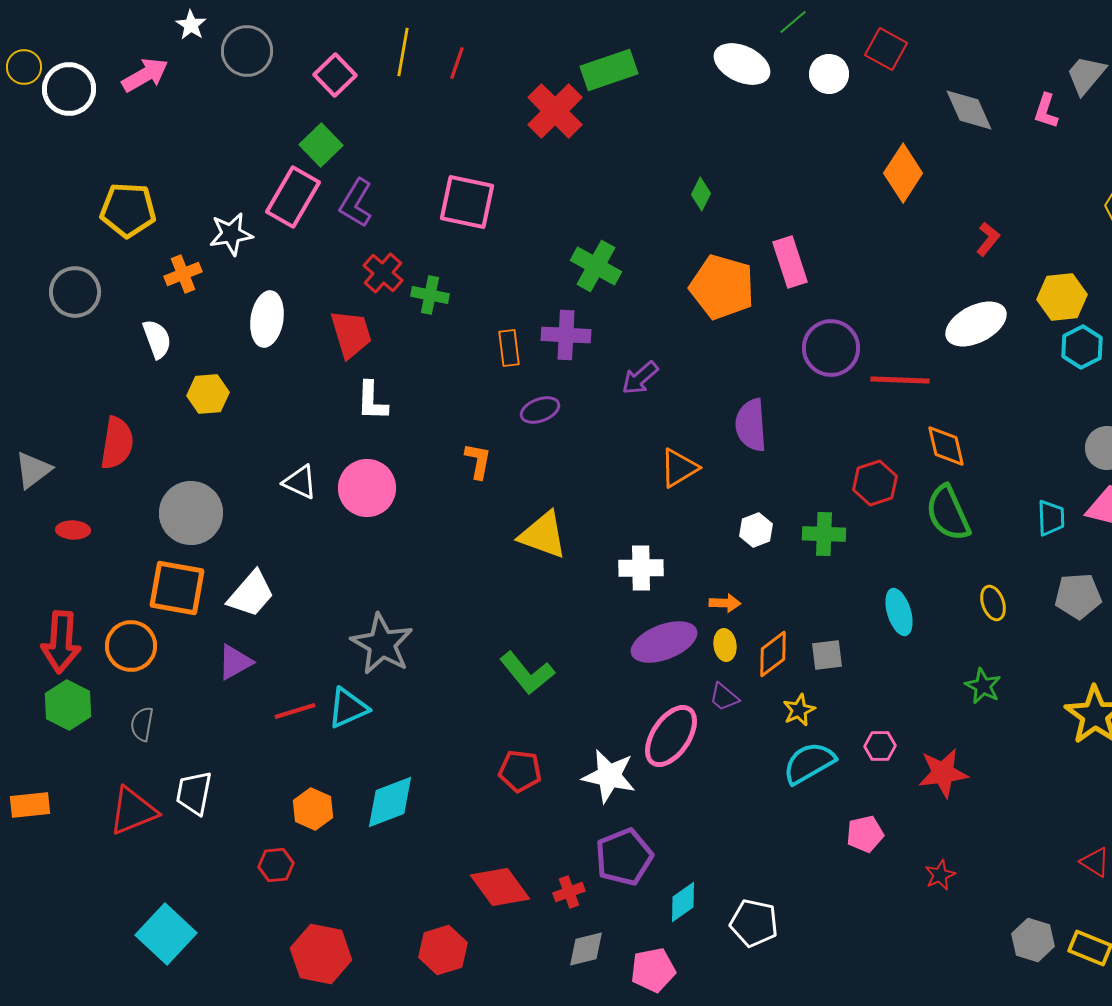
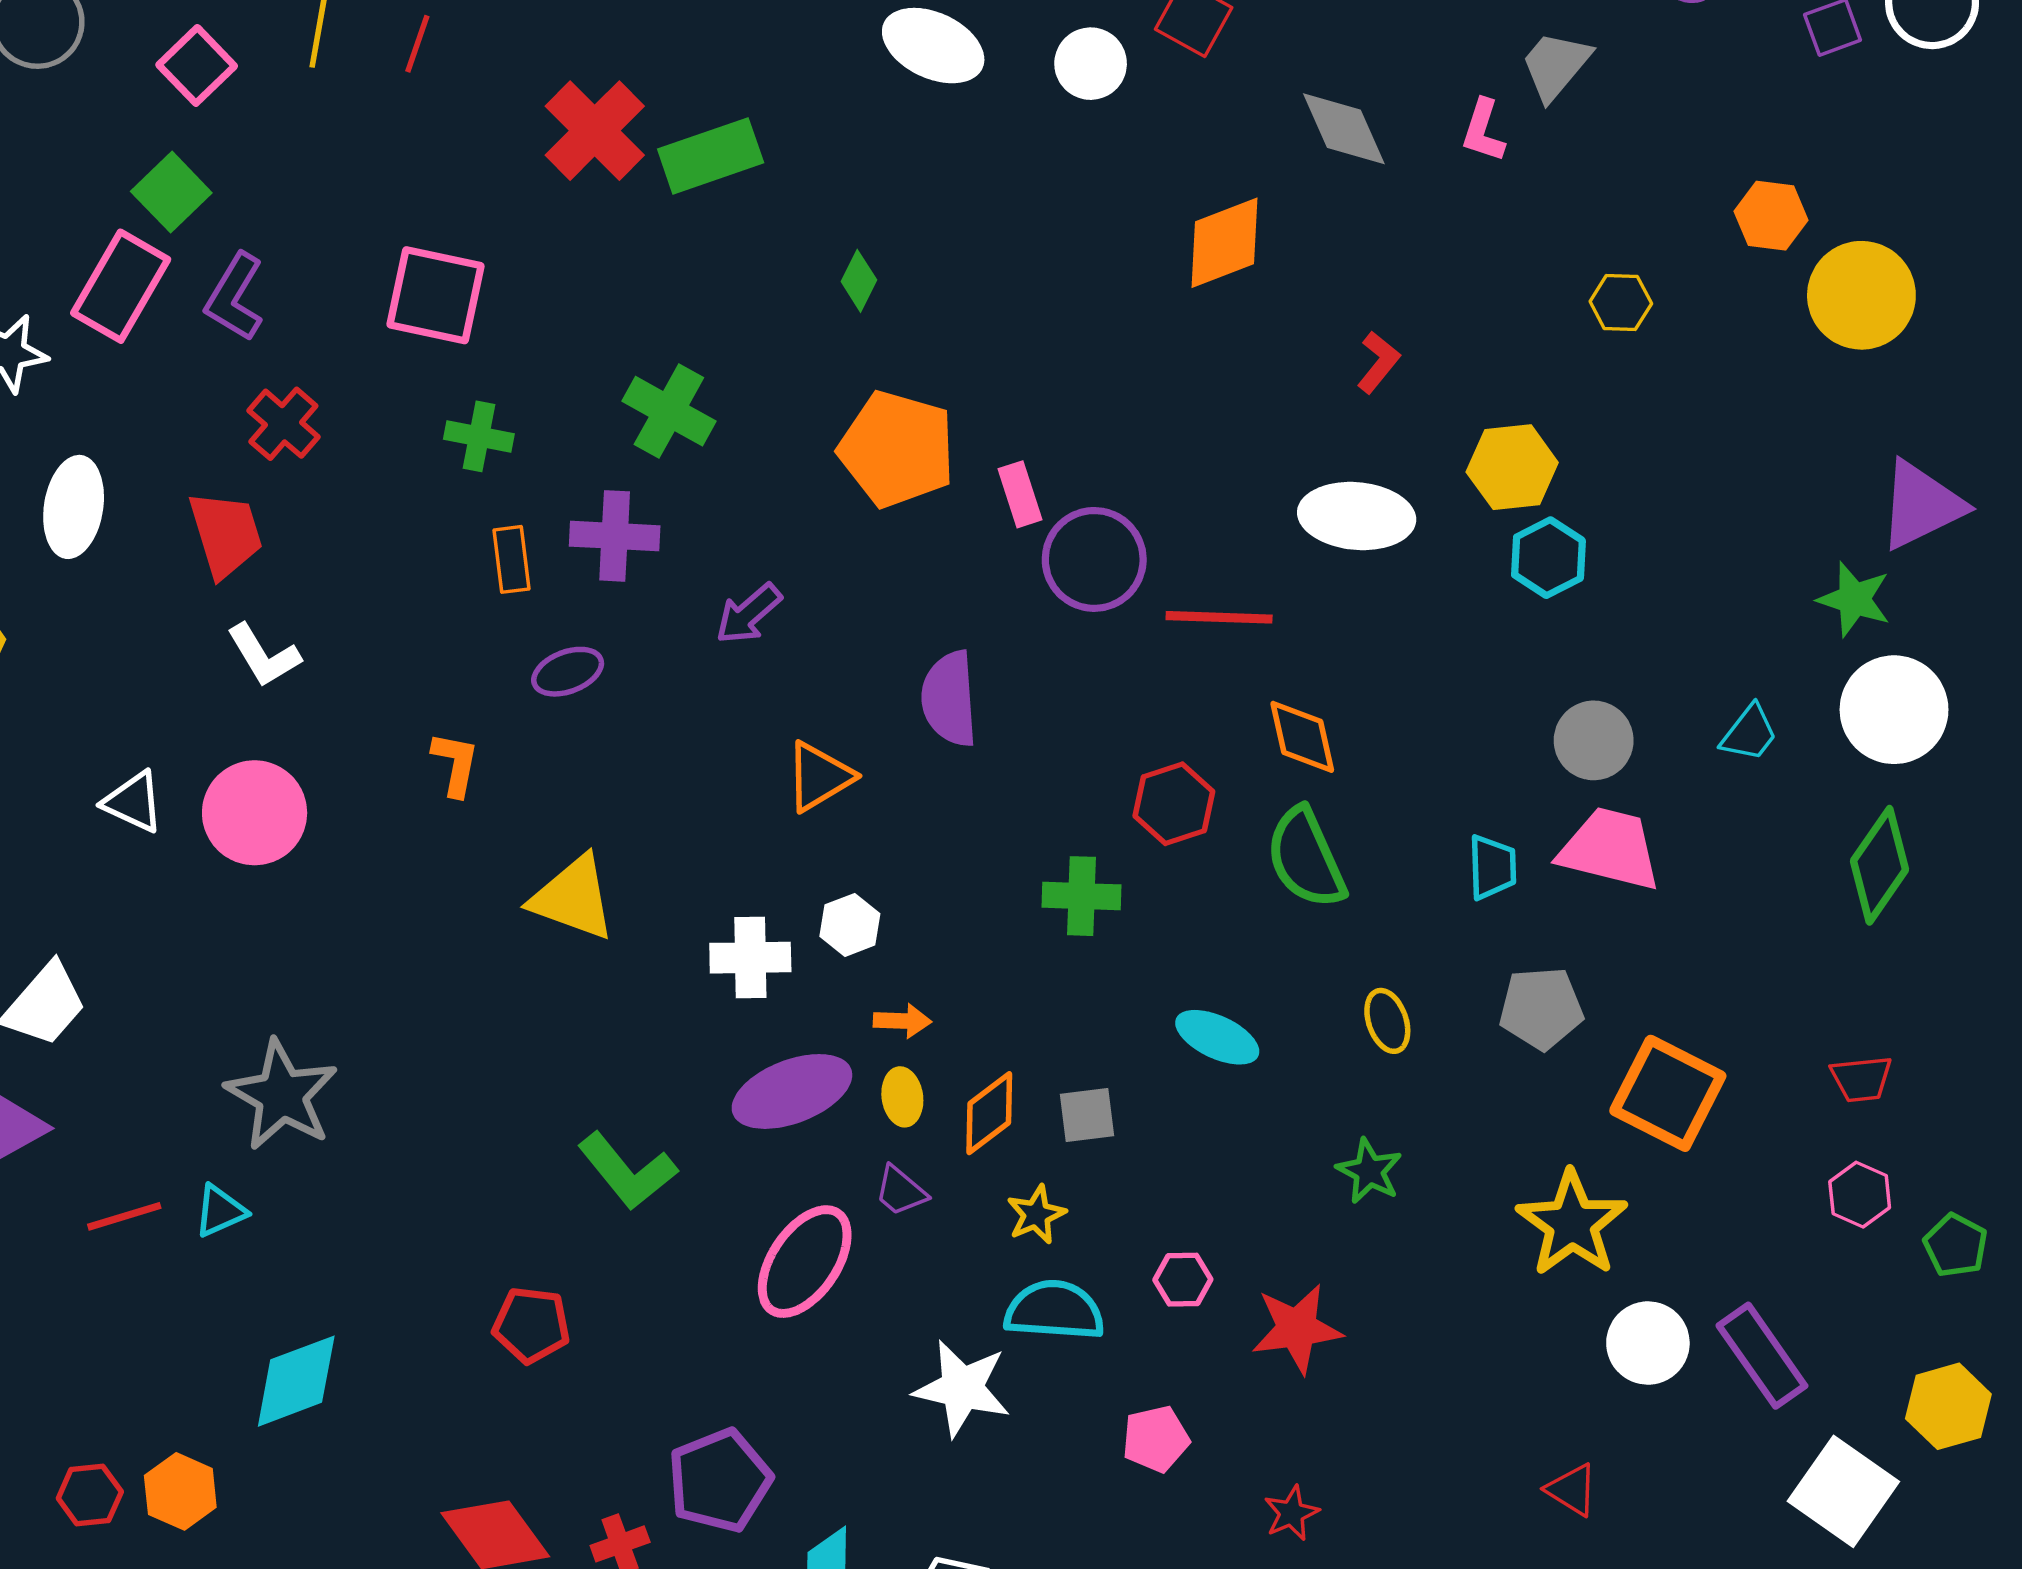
green rectangle: (609, 70) -> (711, 156), moved
orange diamond: (903, 173) -> (1224, 243), turned 36
pink rectangle: (790, 262) -> (1020, 494), moved, size x0.7
green cross: (430, 295) -> (479, 436), moved
white ellipse: (976, 324) -> (1357, 516), turned 32
white L-shape: (372, 401) -> (264, 655), turned -33
white hexagon: (756, 530) -> (850, 925), moved
cyan ellipse: (899, 612) -> (1217, 1037), turned -48
green L-shape: (527, 673) -> (627, 1171), moved
cyan triangle: (348, 708) -> (220, 1211), size x0.7
cyan semicircle: (809, 763) -> (1054, 1310), turned 34
white star: (609, 776) -> (962, 1388), moved
orange hexagon: (313, 809) -> (180, 1491), moved

